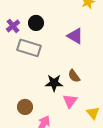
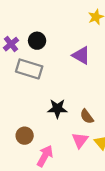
brown semicircle: (74, 76) -> (87, 116), moved
pink triangle: (70, 101) -> (80, 140), moved

